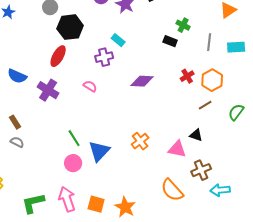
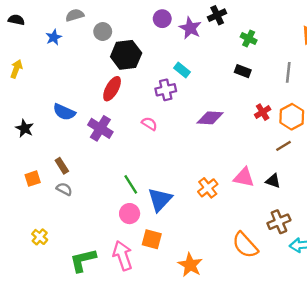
green cross: (183, 25) -> (249, 39), moved
pink triangle: (177, 149) -> (244, 177), moved
orange square: (96, 204) -> (152, 239), moved

